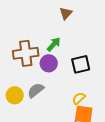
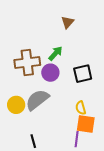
gray semicircle: (36, 90) -> (37, 100), size x1.4
yellow semicircle: (79, 98) -> (81, 108), turned -64

